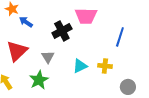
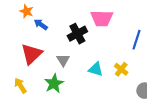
cyan triangle: (80, 66) -> (96, 69), turned 42
yellow cross: (105, 66) -> (121, 69), turned 32

